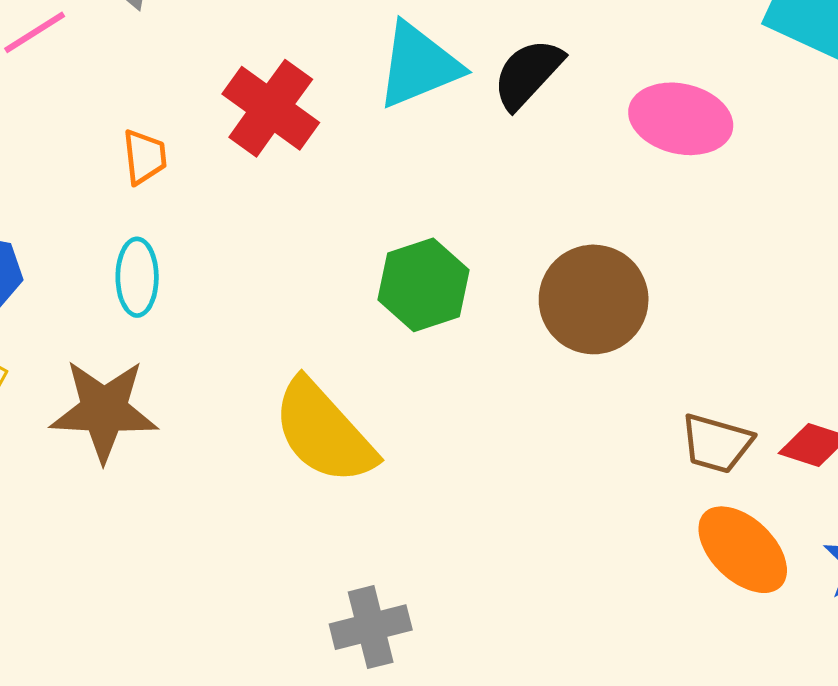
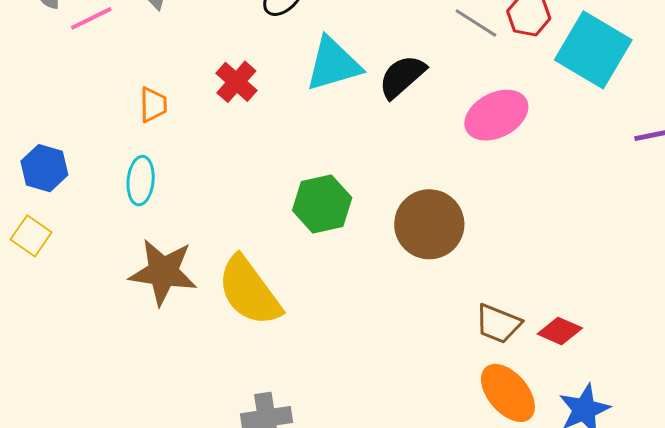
red cross: (271, 108) -> (236, 82), size x0.7
pink ellipse: (681, 119) -> (496, 115), turned -46
brown star: (104, 410) -> (163, 272), moved

